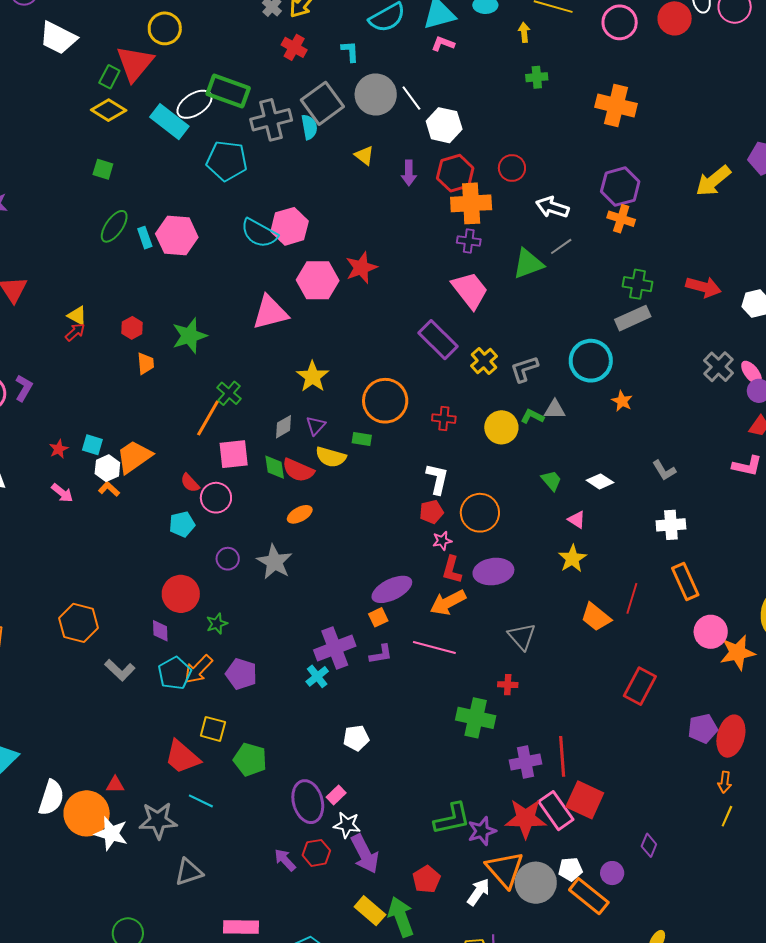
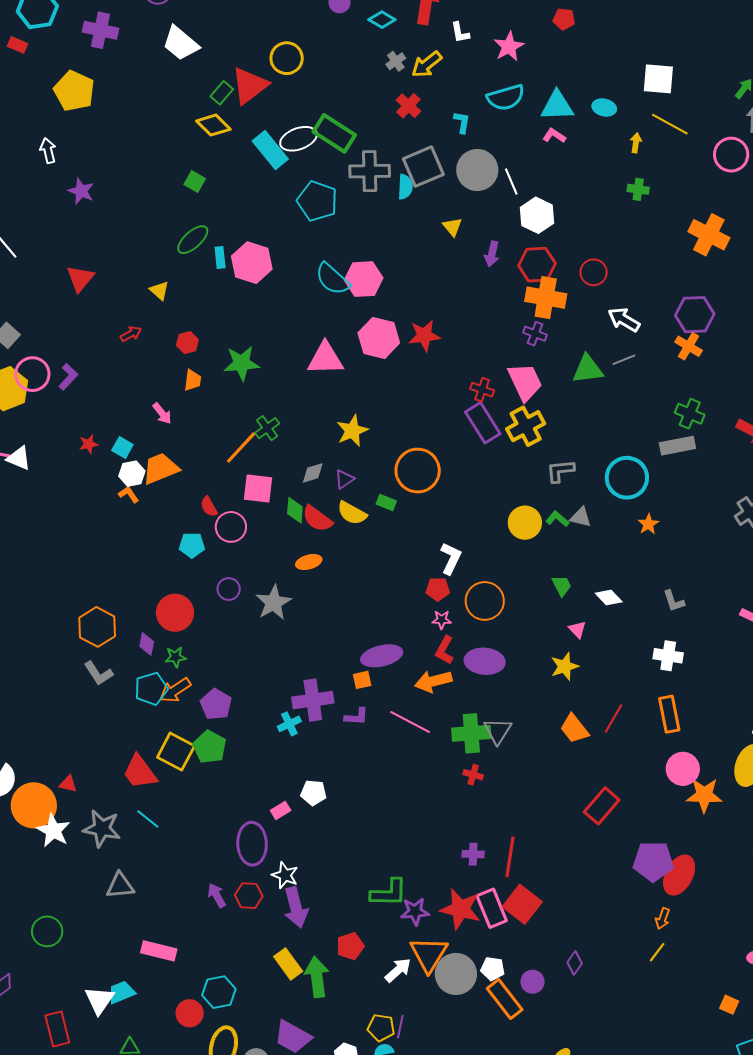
yellow triangle: (77, 316) -> (159, 291), moved
yellow cross: (484, 361) -> (526, 426), moved, size x1.4
red cross: (444, 419) -> (482, 390), moved
pink arrow: (62, 493) -> (162, 413), moved
orange hexagon: (79, 623) -> (97, 627), moved
green star: (217, 624) -> (176, 657), moved
green cross: (476, 718) -> (471, 733), moved, turned -30
yellow square: (213, 729) -> (176, 752), size x1.4
purple pentagon: (703, 729) -> (653, 861), size x1.4
green pentagon: (250, 759) -> (210, 747), moved
purple cross: (526, 762) -> (473, 854), size x0.7
pink rectangle: (336, 795) -> (281, 810), moved

